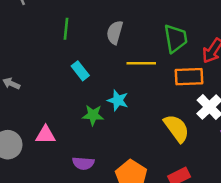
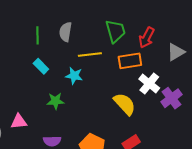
green line: (66, 29) -> (37, 35), moved
cyan star: (118, 100) -> (74, 76), moved

